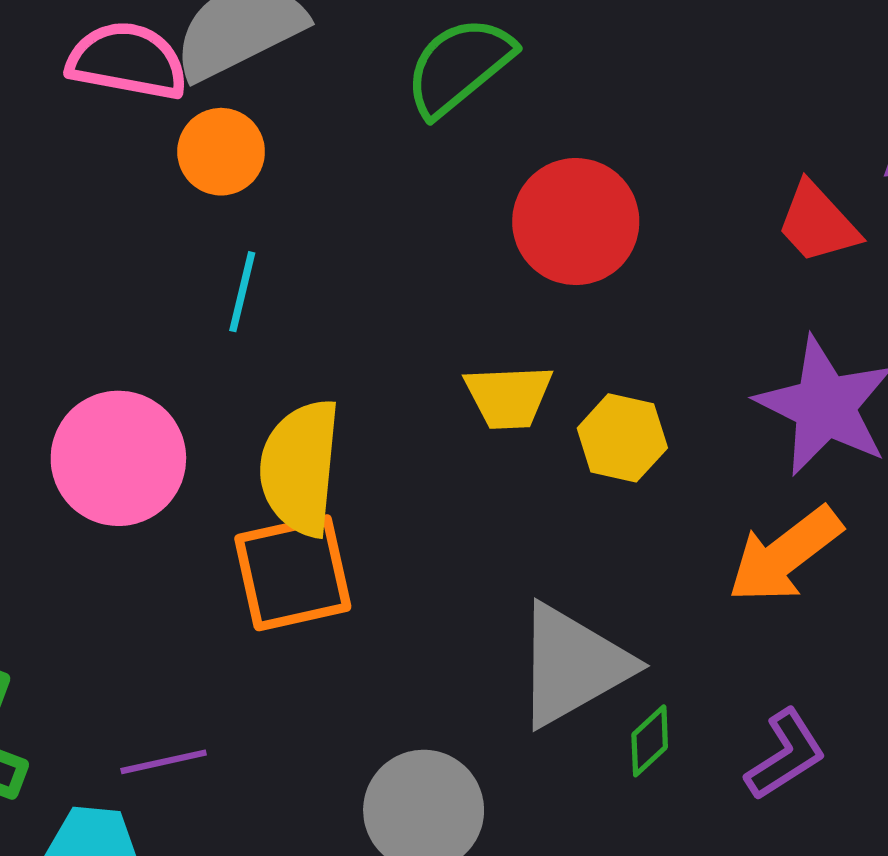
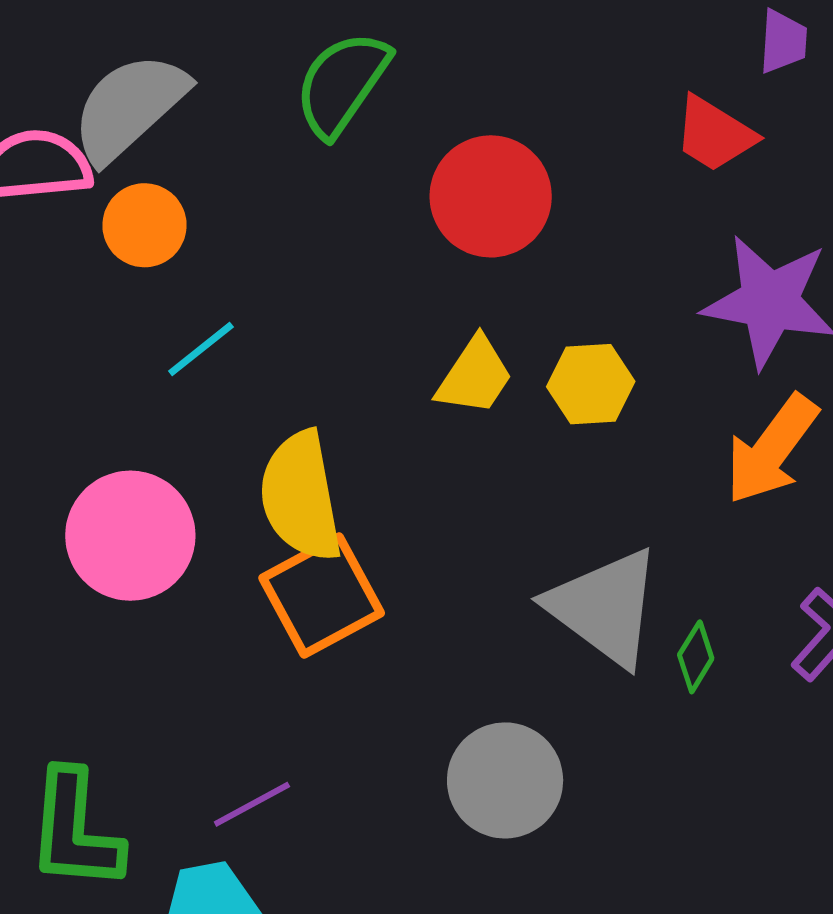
cyan line: (242, 292) -> (201, 349), turned 54
yellow trapezoid: (509, 397) -> (475, 376), turned -38
gray triangle: (573, 665) -> (605, 607), turned -38

